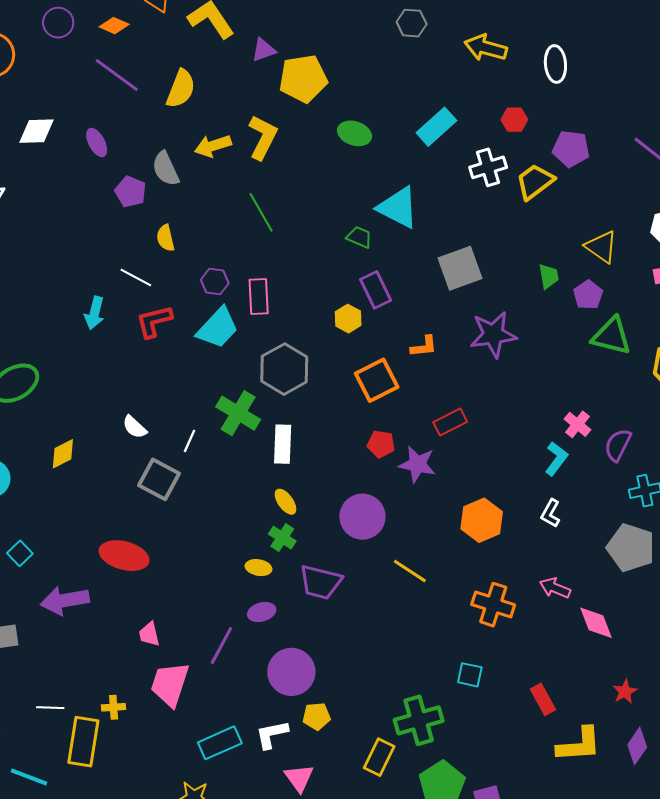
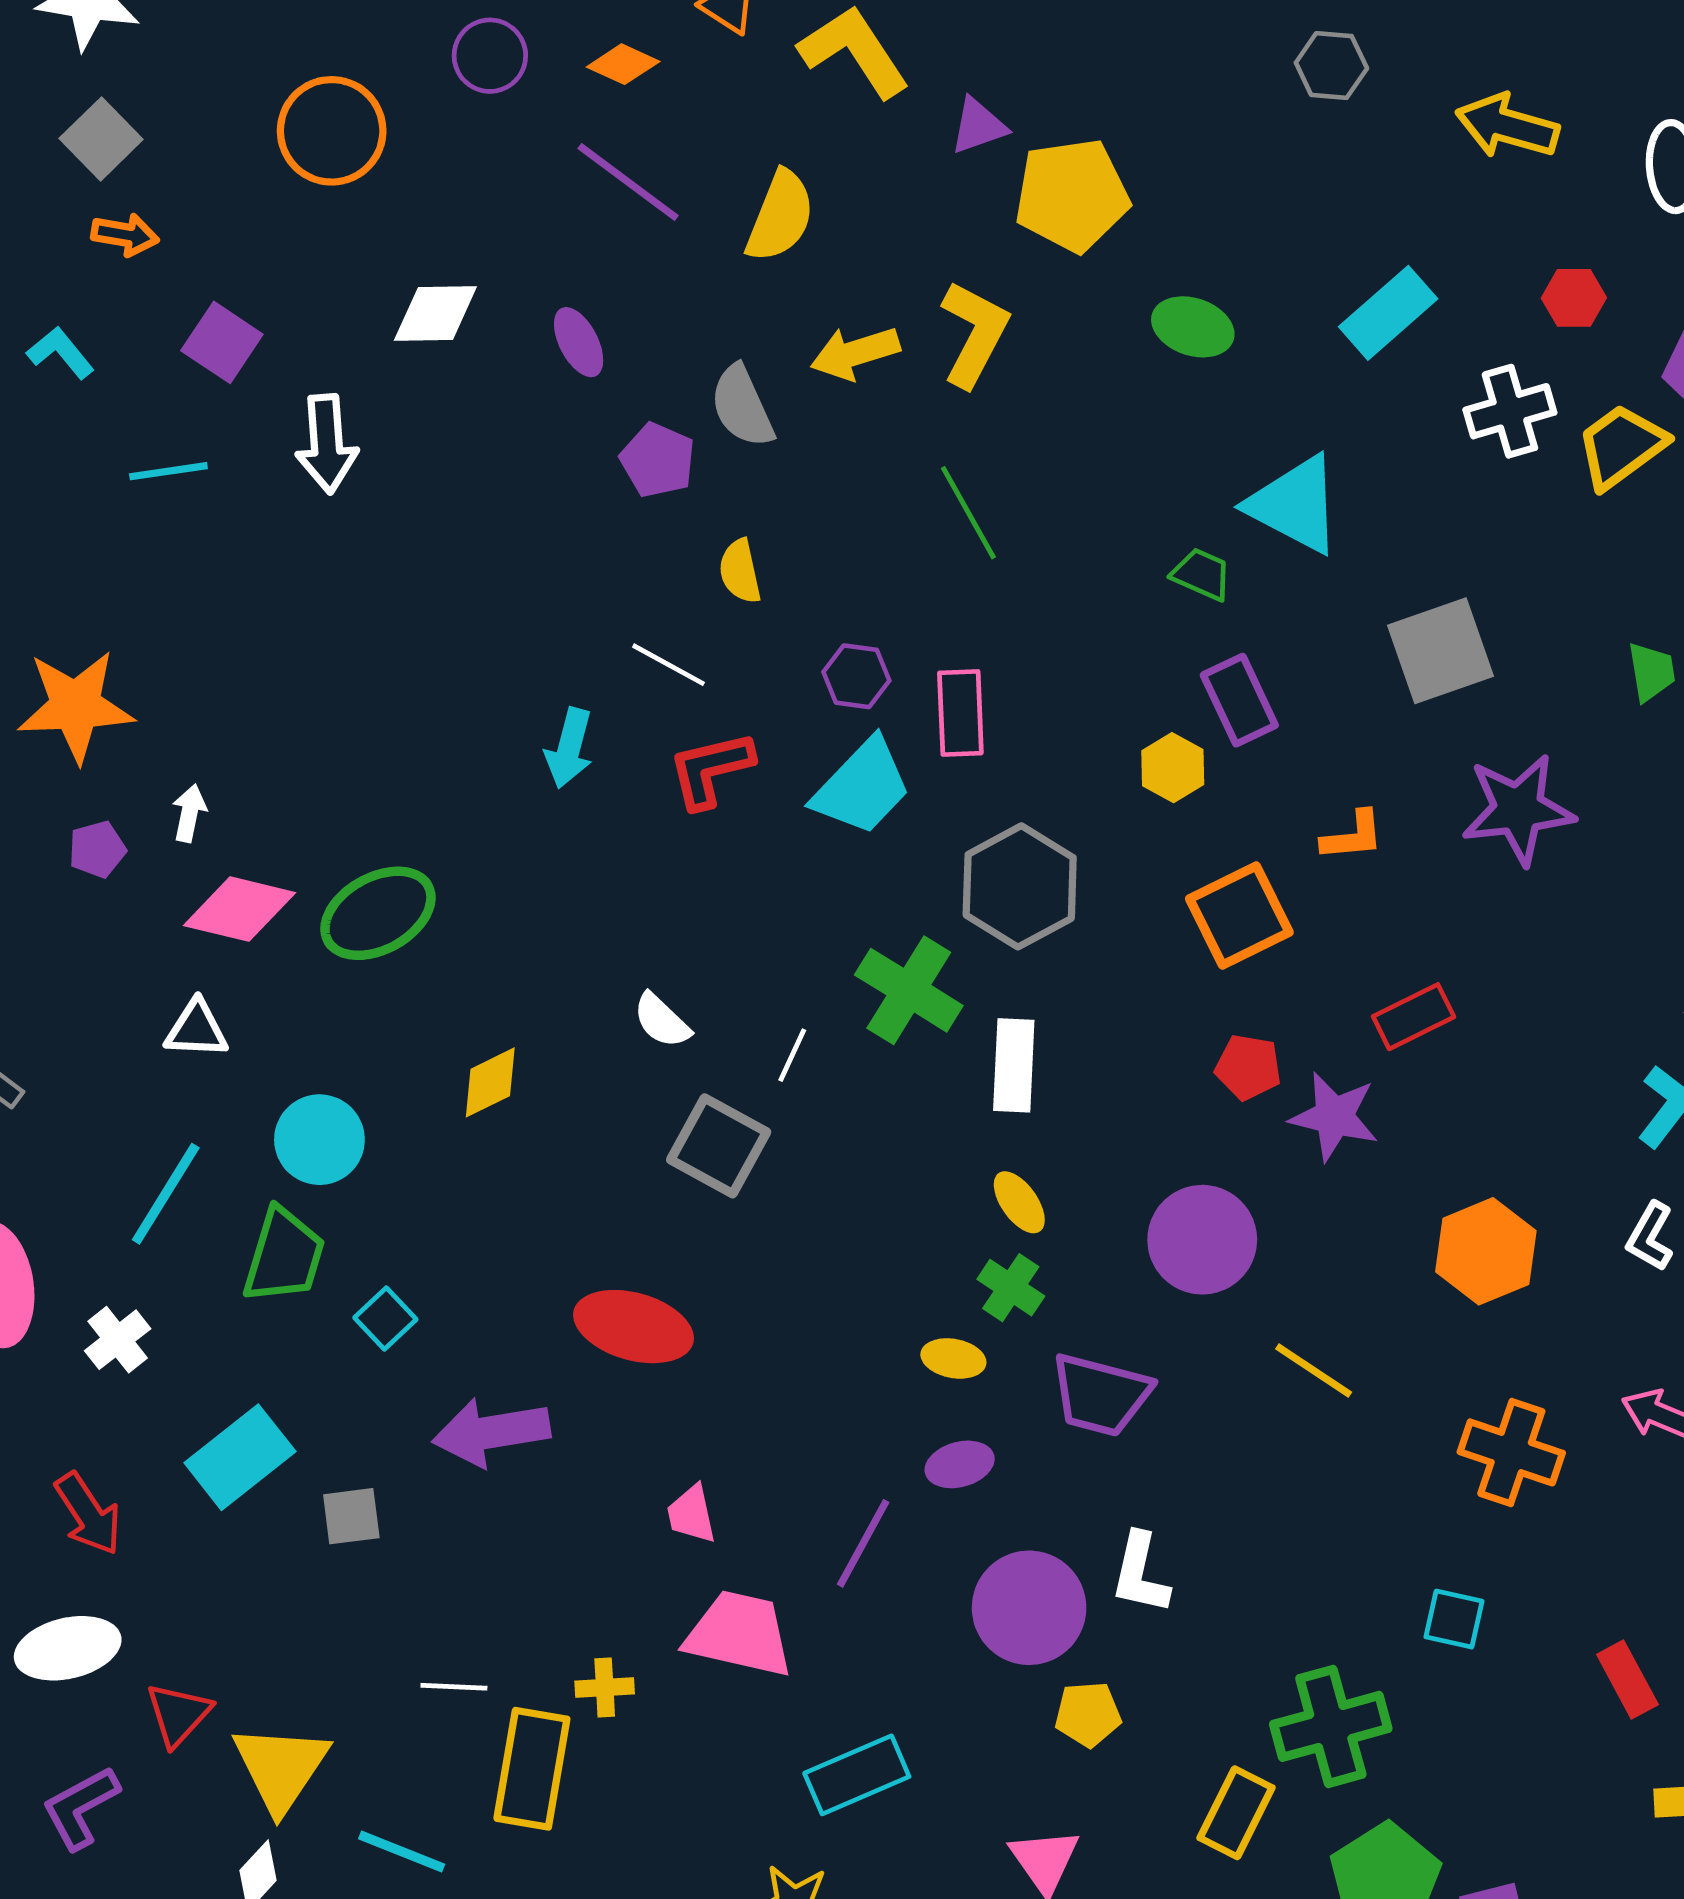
pink trapezoid: (170, 684) -> (739, 1634), turned 84
white L-shape: (272, 734) -> (1140, 1573), moved, turned -66

